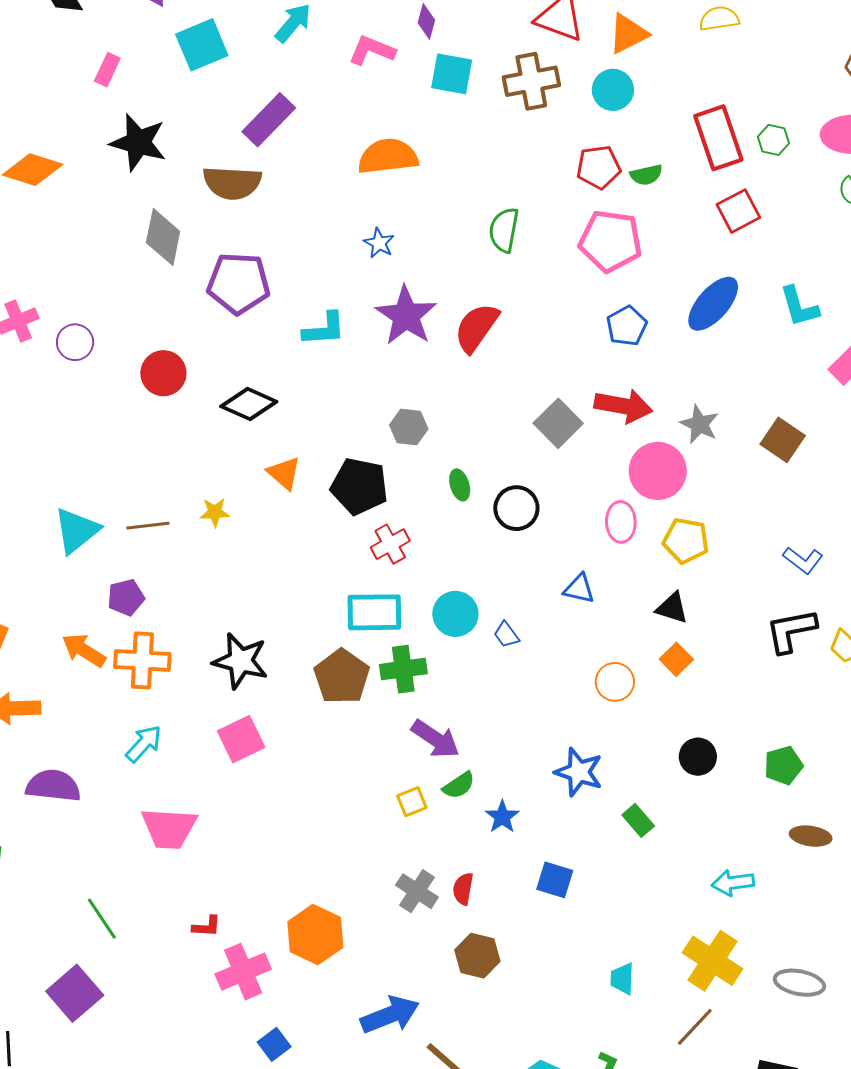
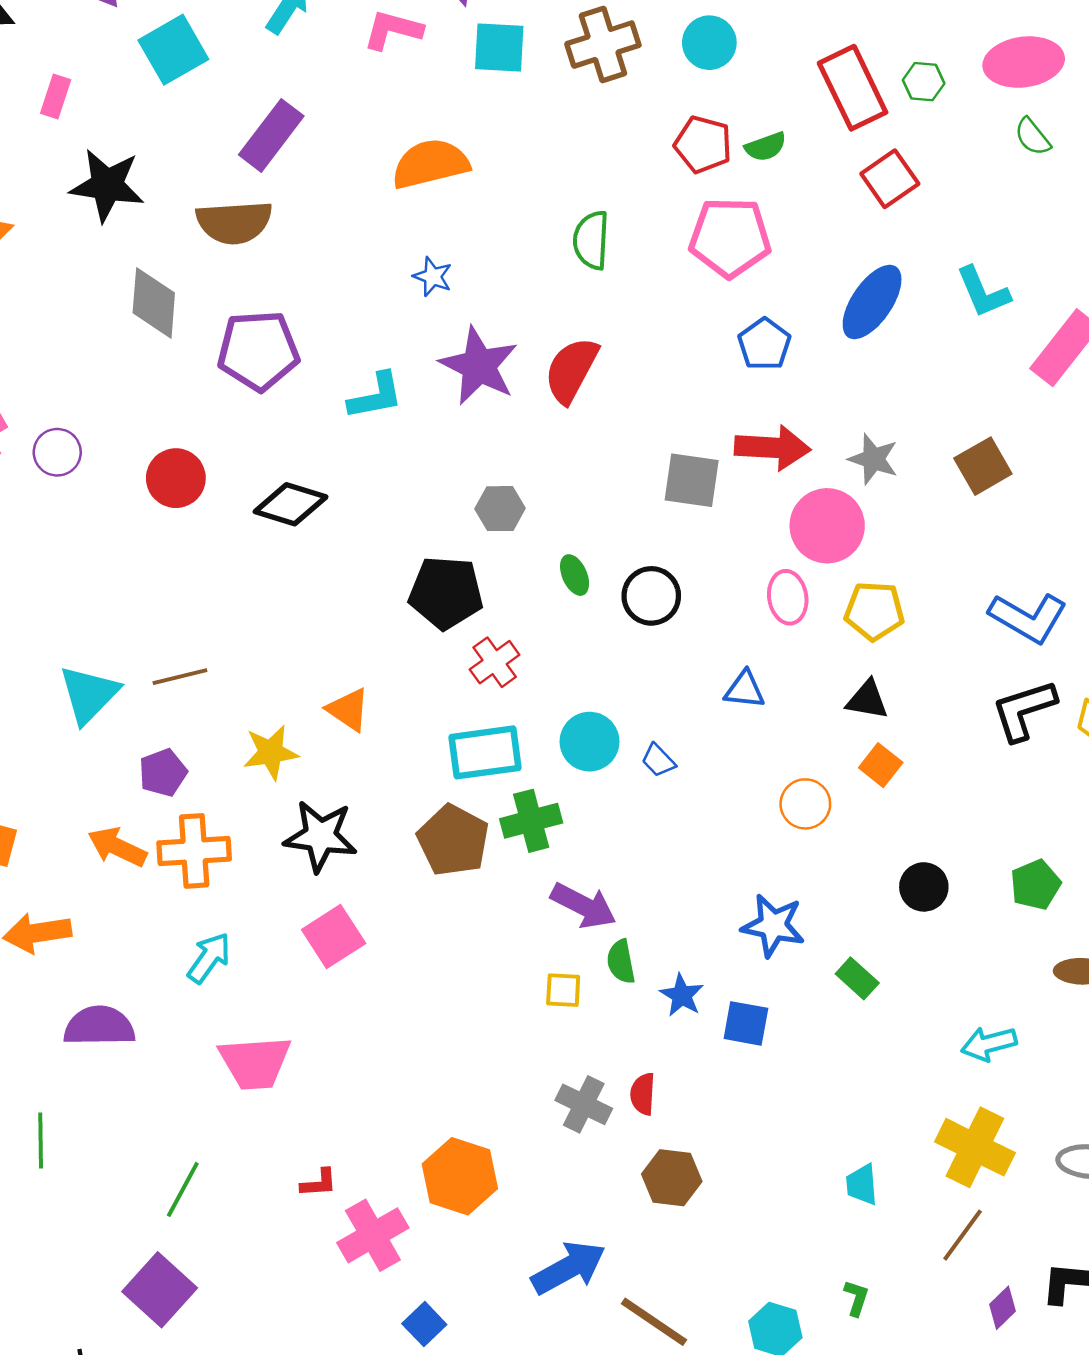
red pentagon: (599, 167) -> (703, 144), turned 30
gray square: (558, 423) -> (692, 480), turned -30
brown square: (783, 440) -> (983, 466), turned 33
orange triangle: (284, 473) -> (348, 710), moved
yellow star: (215, 512) -> (271, 752), moved, size x1.4
blue L-shape: (803, 560) -> (1028, 618), size x1.5
green semicircle: (459, 785) -> (621, 962), turned 120
yellow square: (412, 802) -> (563, 990), turned 32
blue square: (555, 880) -> (746, 1023), moved
green line: (102, 919) -> (183, 1189), turned 69

